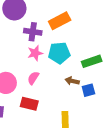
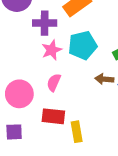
yellow rectangle: (65, 119) -> (77, 132), moved

